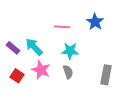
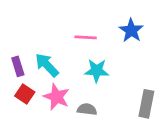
purple rectangle: (13, 48) -> (18, 66), turned 32
gray semicircle: (68, 72) -> (87, 109), moved, turned -64
red square: (17, 76) -> (25, 94), moved

